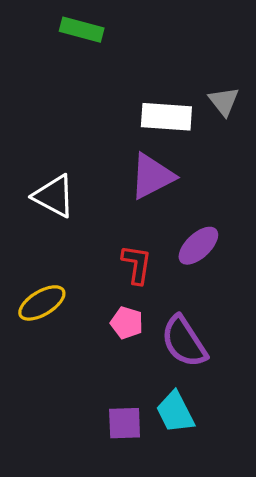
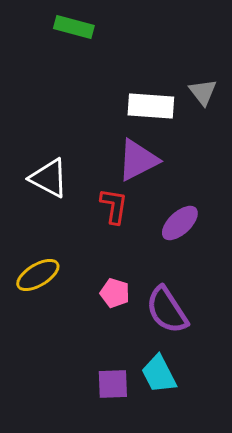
red L-shape: (137, 264) -> (114, 206), moved

